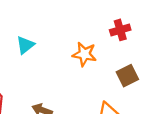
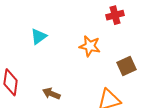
red cross: (120, 30) -> (115, 15), moved

